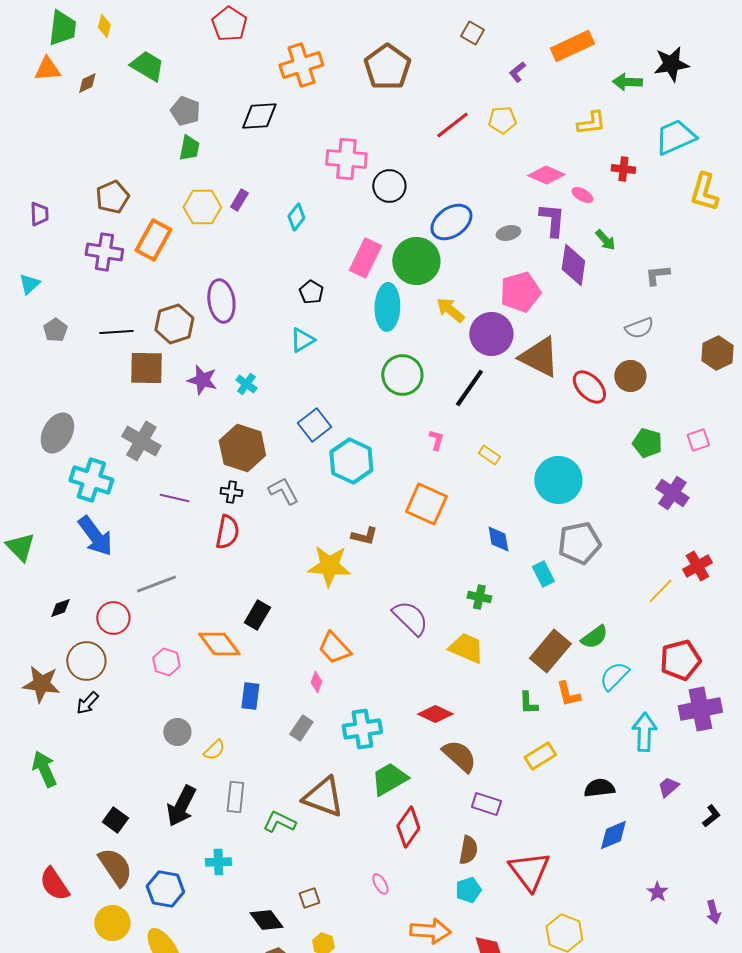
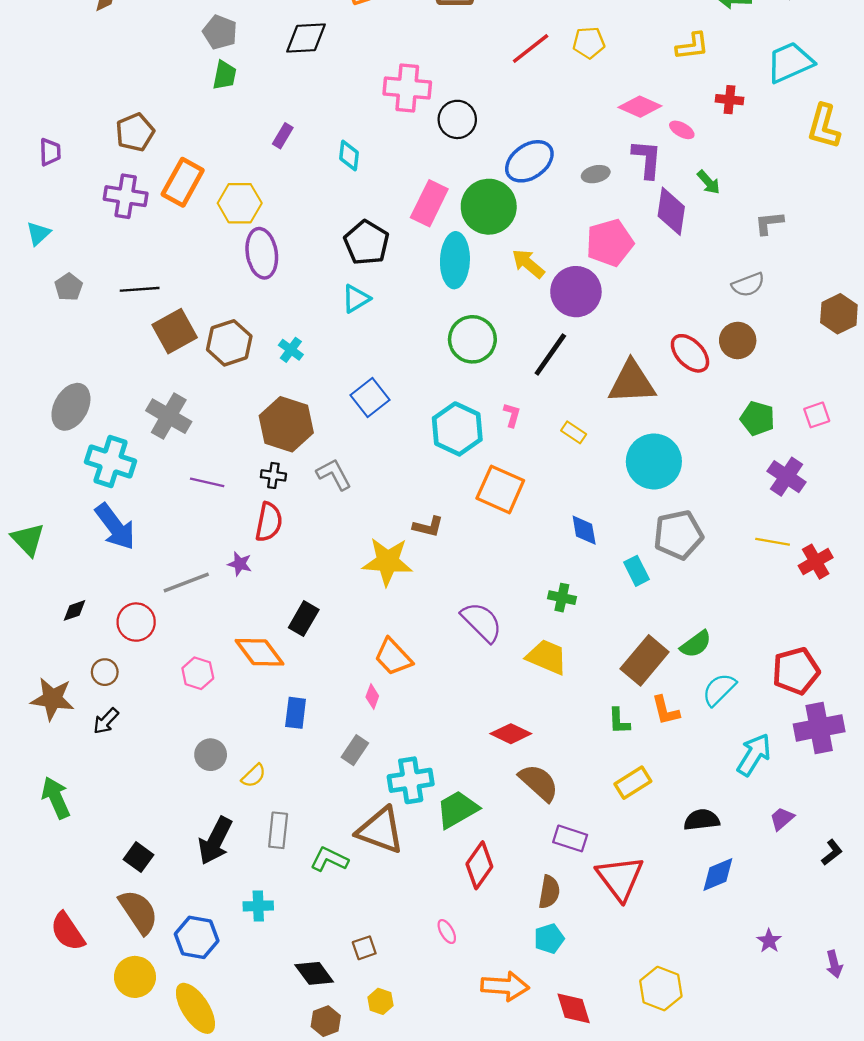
yellow hexagon: (202, 207) -> (240, 203), moved
cyan diamond: (296, 217) -> (349, 155), turned -32
black pentagon: (311, 292) -> (367, 243), size x1.6
brown hexagon: (174, 324) -> (229, 343), moved
brown triangle: (539, 357) -> (632, 382), moved, turned -30
brown square: (146, 368) -> (175, 331), turned -30
purple star: (202, 380) -> (240, 564), moved, size x0.7
cyan hexagon: (351, 461) -> (457, 429), moved
yellow line: (660, 591) -> (773, 542), moved, turned 56
brown circle: (86, 661) -> (105, 672), size x0.6
cyan cross: (362, 729) -> (411, 780), moved
cyan arrow: (644, 732) -> (754, 755), turned 30
red triangle: (529, 871) -> (620, 878), moved

